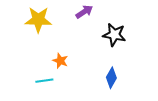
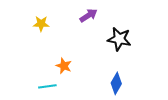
yellow star: (38, 20) -> (41, 24), size x0.6

